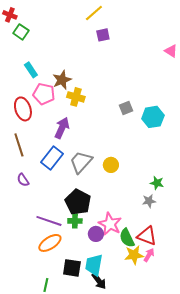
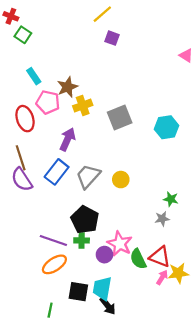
purple square: (103, 35) -> (112, 38), turned 32
yellow cross: (76, 97) -> (83, 106), turned -36
gray square: (126, 108) -> (120, 118), moved, size x1.6
purple semicircle: (23, 180) -> (22, 180), moved, size x1.6
yellow star: (134, 255) -> (178, 273), moved

